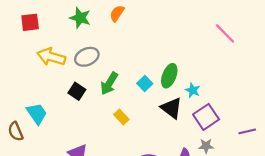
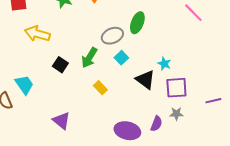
gray ellipse: (87, 57) -> (112, 36), moved
green ellipse: (169, 76) -> (137, 23), moved
purple square: (206, 117) -> (176, 88), turned 30

